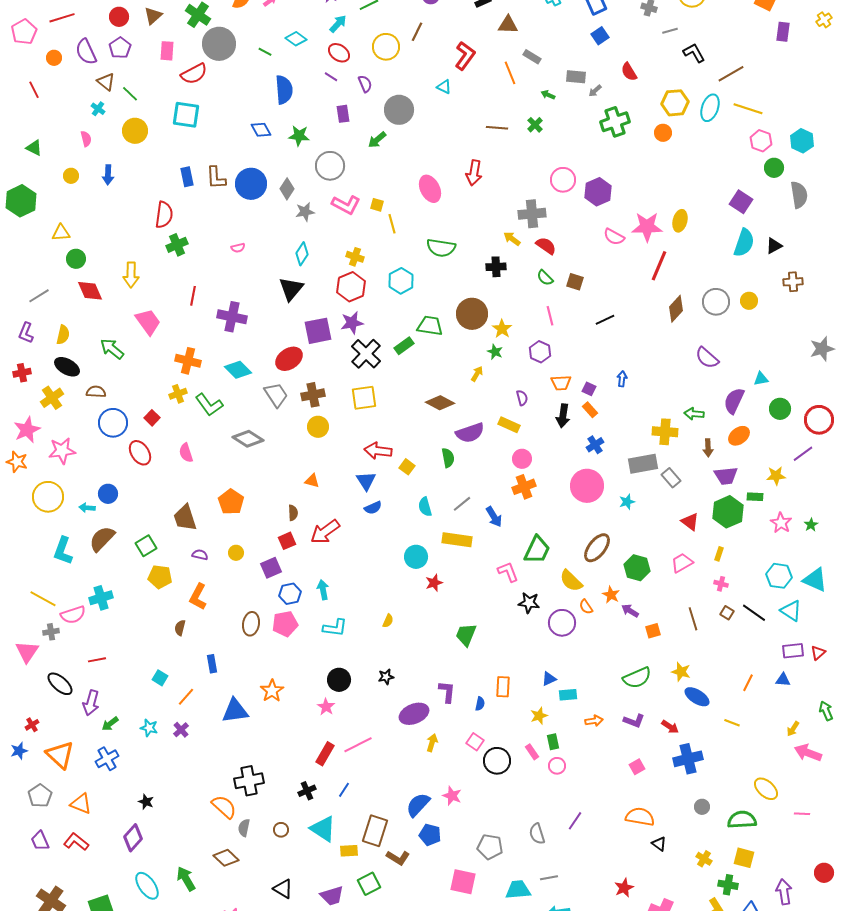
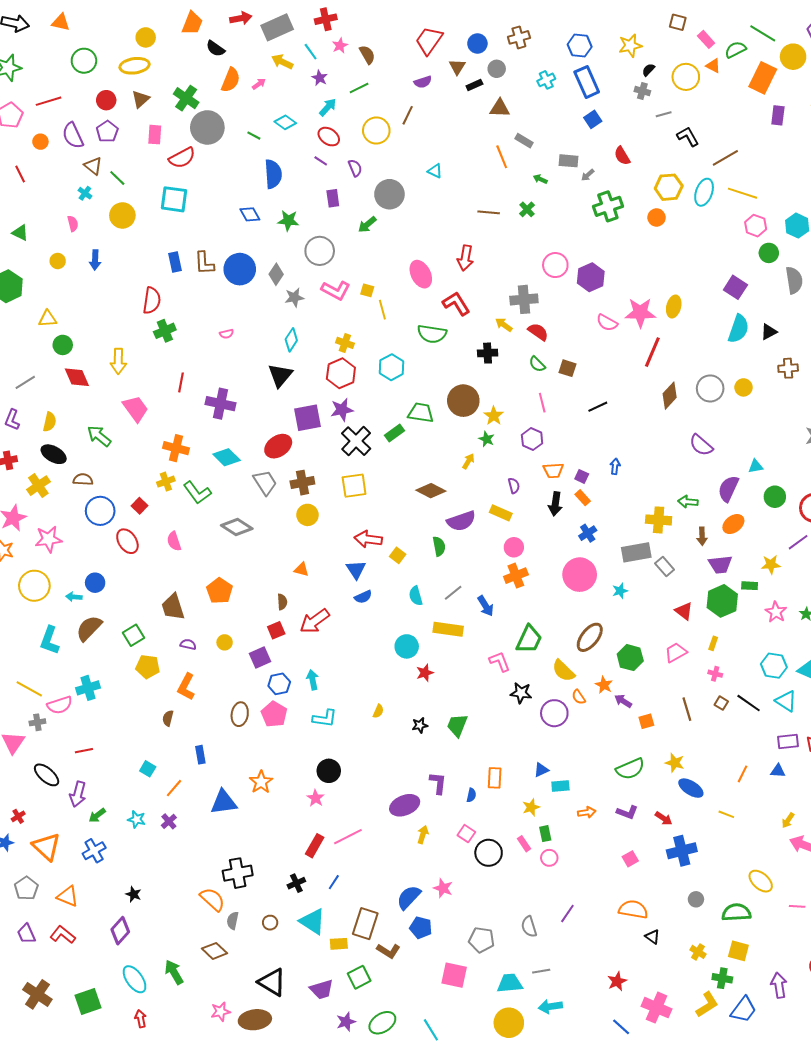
red L-shape: (465, 56) -> (456, 303), moved, turned -68
pink pentagon: (285, 624) -> (274, 714), turned -30
black star: (386, 677) -> (420, 725), moved
black triangle: (283, 889) -> (272, 982), size x1.4

